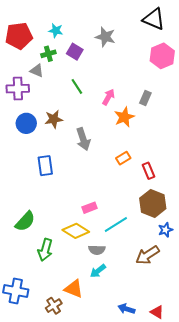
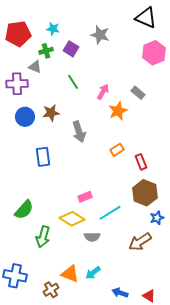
gray rectangle: (145, 98) -> (138, 93), turned -72
cyan arrow: (98, 271) -> (93, 273), moved

